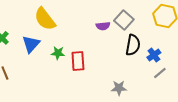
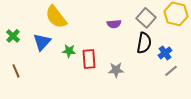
gray square: (124, 20) -> (146, 18), moved
gray star: (119, 88) -> (116, 70), moved

